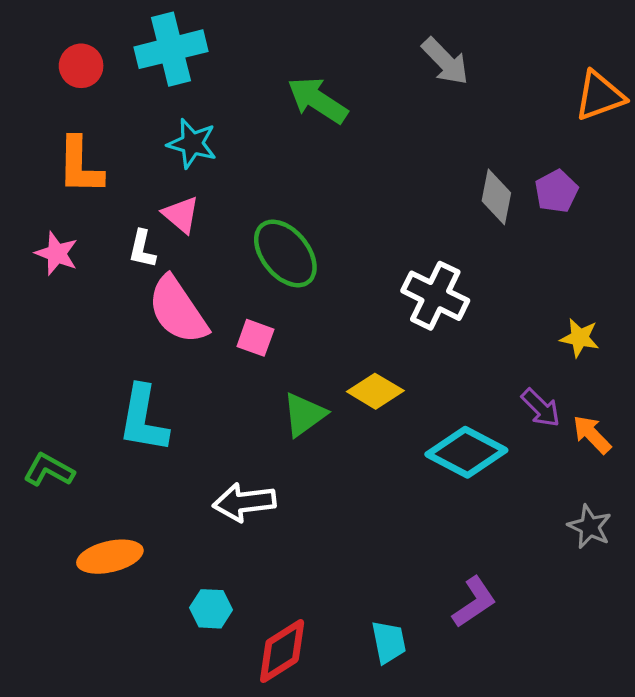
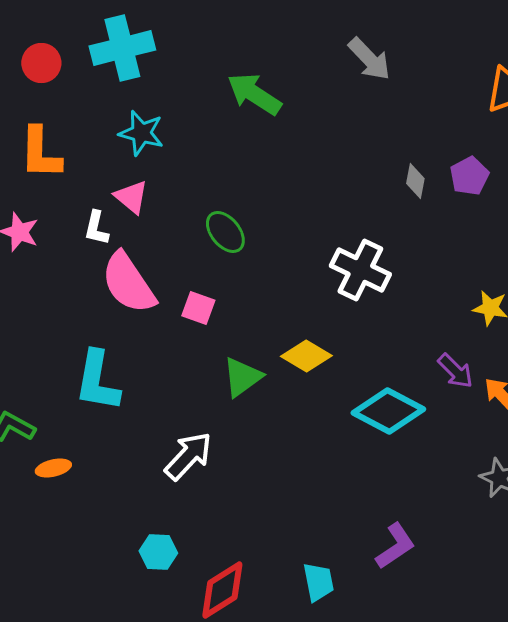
gray diamond: (496, 197) -> (415, 181), size x0.7
green ellipse: (285, 253) -> (225, 232), size x0.7
white arrow: (244, 502) -> (188, 456), turned 140
orange ellipse: (110, 557) -> (53, 468), moved, size x0.6

